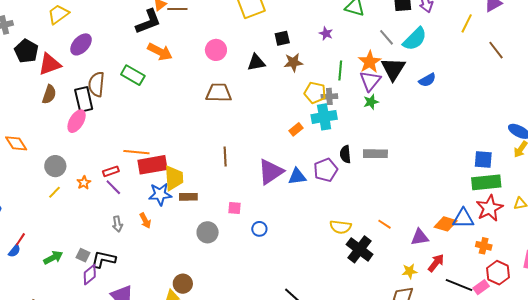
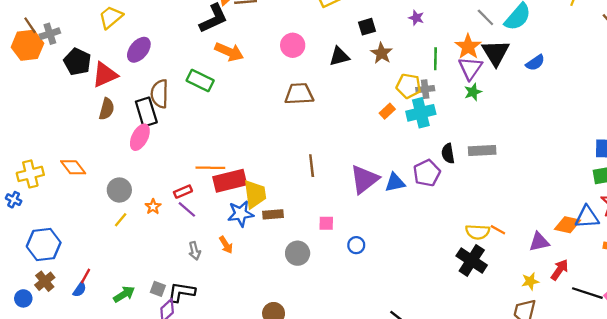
brown star: (293, 62) -> (382, 53), turned -30
orange rectangle: (296, 129) -> (387, 111), moved
yellow semicircle: (341, 227) -> (478, 232), moved

